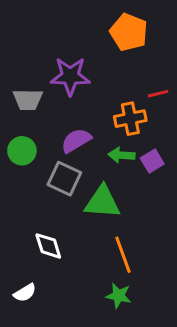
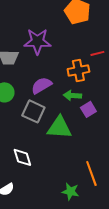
purple square: (152, 161) -> (88, 109), moved
orange line: (123, 255) -> (91, 173), moved

